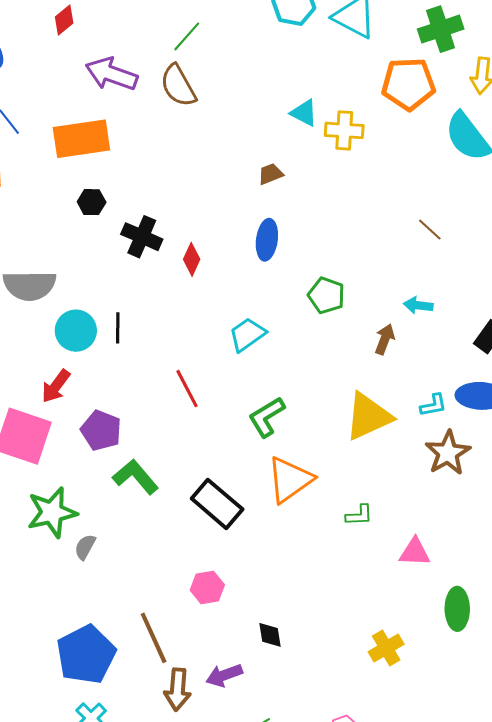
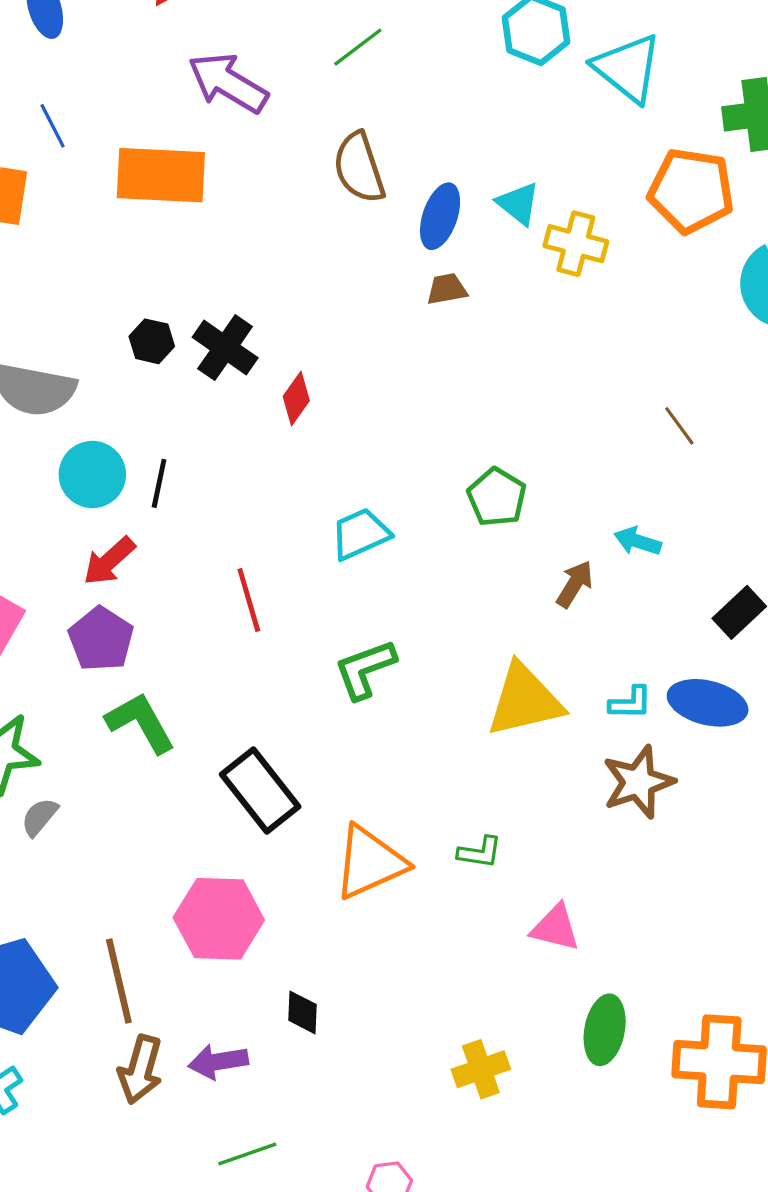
brown semicircle: (178, 86) -> (359, 168), moved
black hexagon: (92, 202) -> (152, 341), moved
blue ellipse: (267, 240) -> (440, 216), moved
red arrow: (56, 386) -> (109, 561), moved
orange triangle: (290, 480) -> (370, 862), moved
pink hexagon: (207, 588) -> (219, 919), size x1.6

